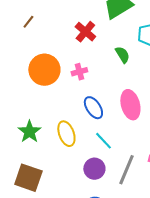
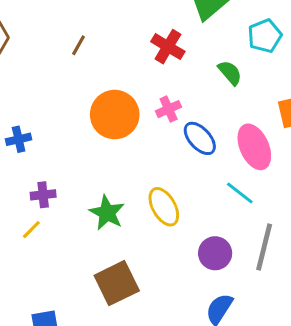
blue ellipse: (93, 108) -> (200, 138), moved
cyan line: (103, 141) -> (240, 193), moved
brown square: (28, 178) -> (117, 283), turned -36

